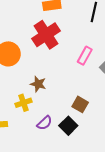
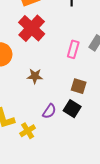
pink rectangle: (85, 56) -> (73, 49), moved
yellow cross: (24, 103) -> (28, 131), moved

